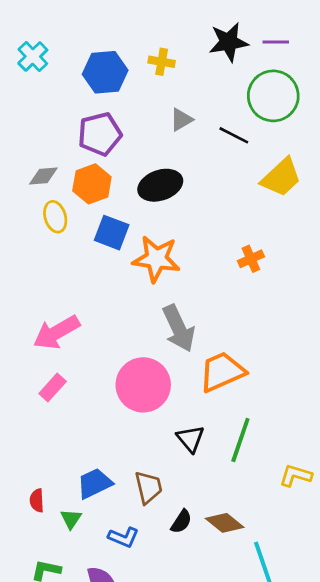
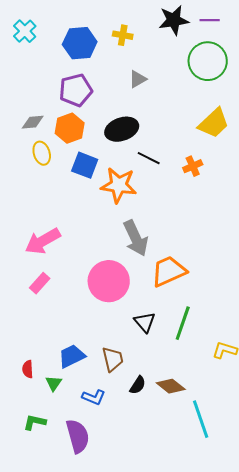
black line: (234, 135) -> (149, 158), moved
orange cross: (251, 259) -> (193, 166), moved

